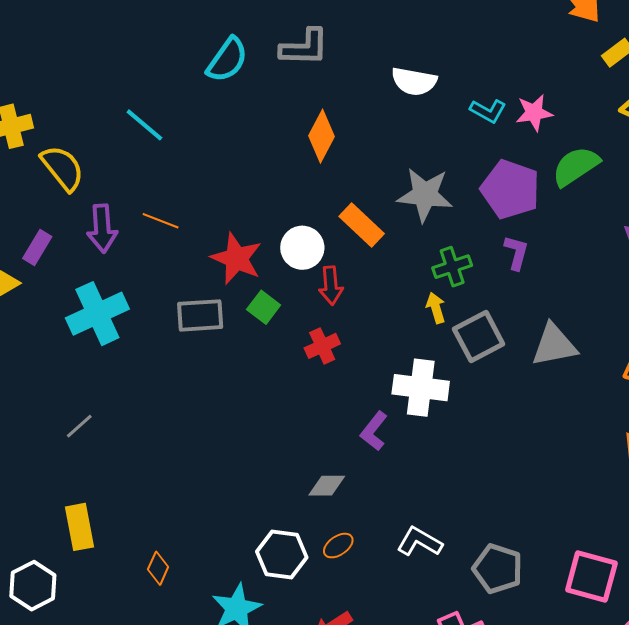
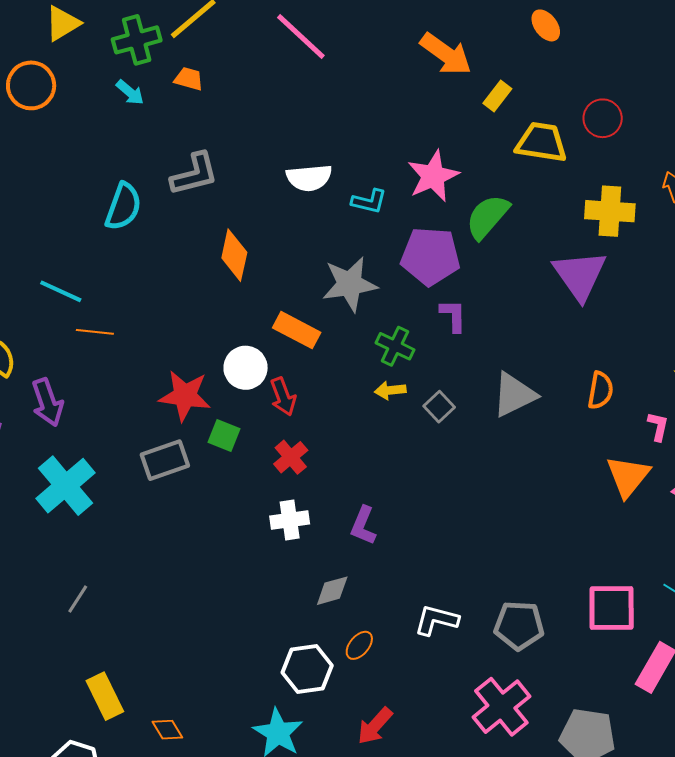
cyan L-shape: (488, 111) -> (369, 201), moved
pink star: (534, 113) -> (433, 176), size x1.4
orange line: (161, 221) -> (95, 332), moved
green cross: (452, 267) -> (395, 346), turned -30
yellow arrow: (436, 308) -> (390, 390), turned -64
gray square: (479, 336) -> (439, 407), size x0.6
white cross: (421, 388) -> (290, 520), moved, size x0.7
orange diamond: (158, 568) -> (167, 730), moved, turned -40

